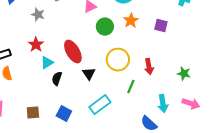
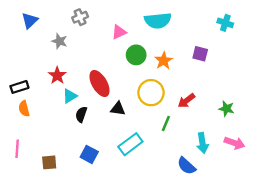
orange star: (131, 21) -> (164, 61), moved
red arrow: (149, 67) -> (186, 101), turned 63
black triangle: (89, 74) -> (118, 109), turned -48
brown square: (33, 113) -> (49, 162), moved

